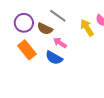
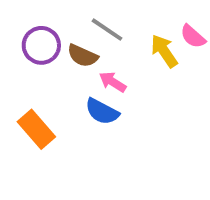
orange rectangle: (27, 50) -> (36, 129), moved

